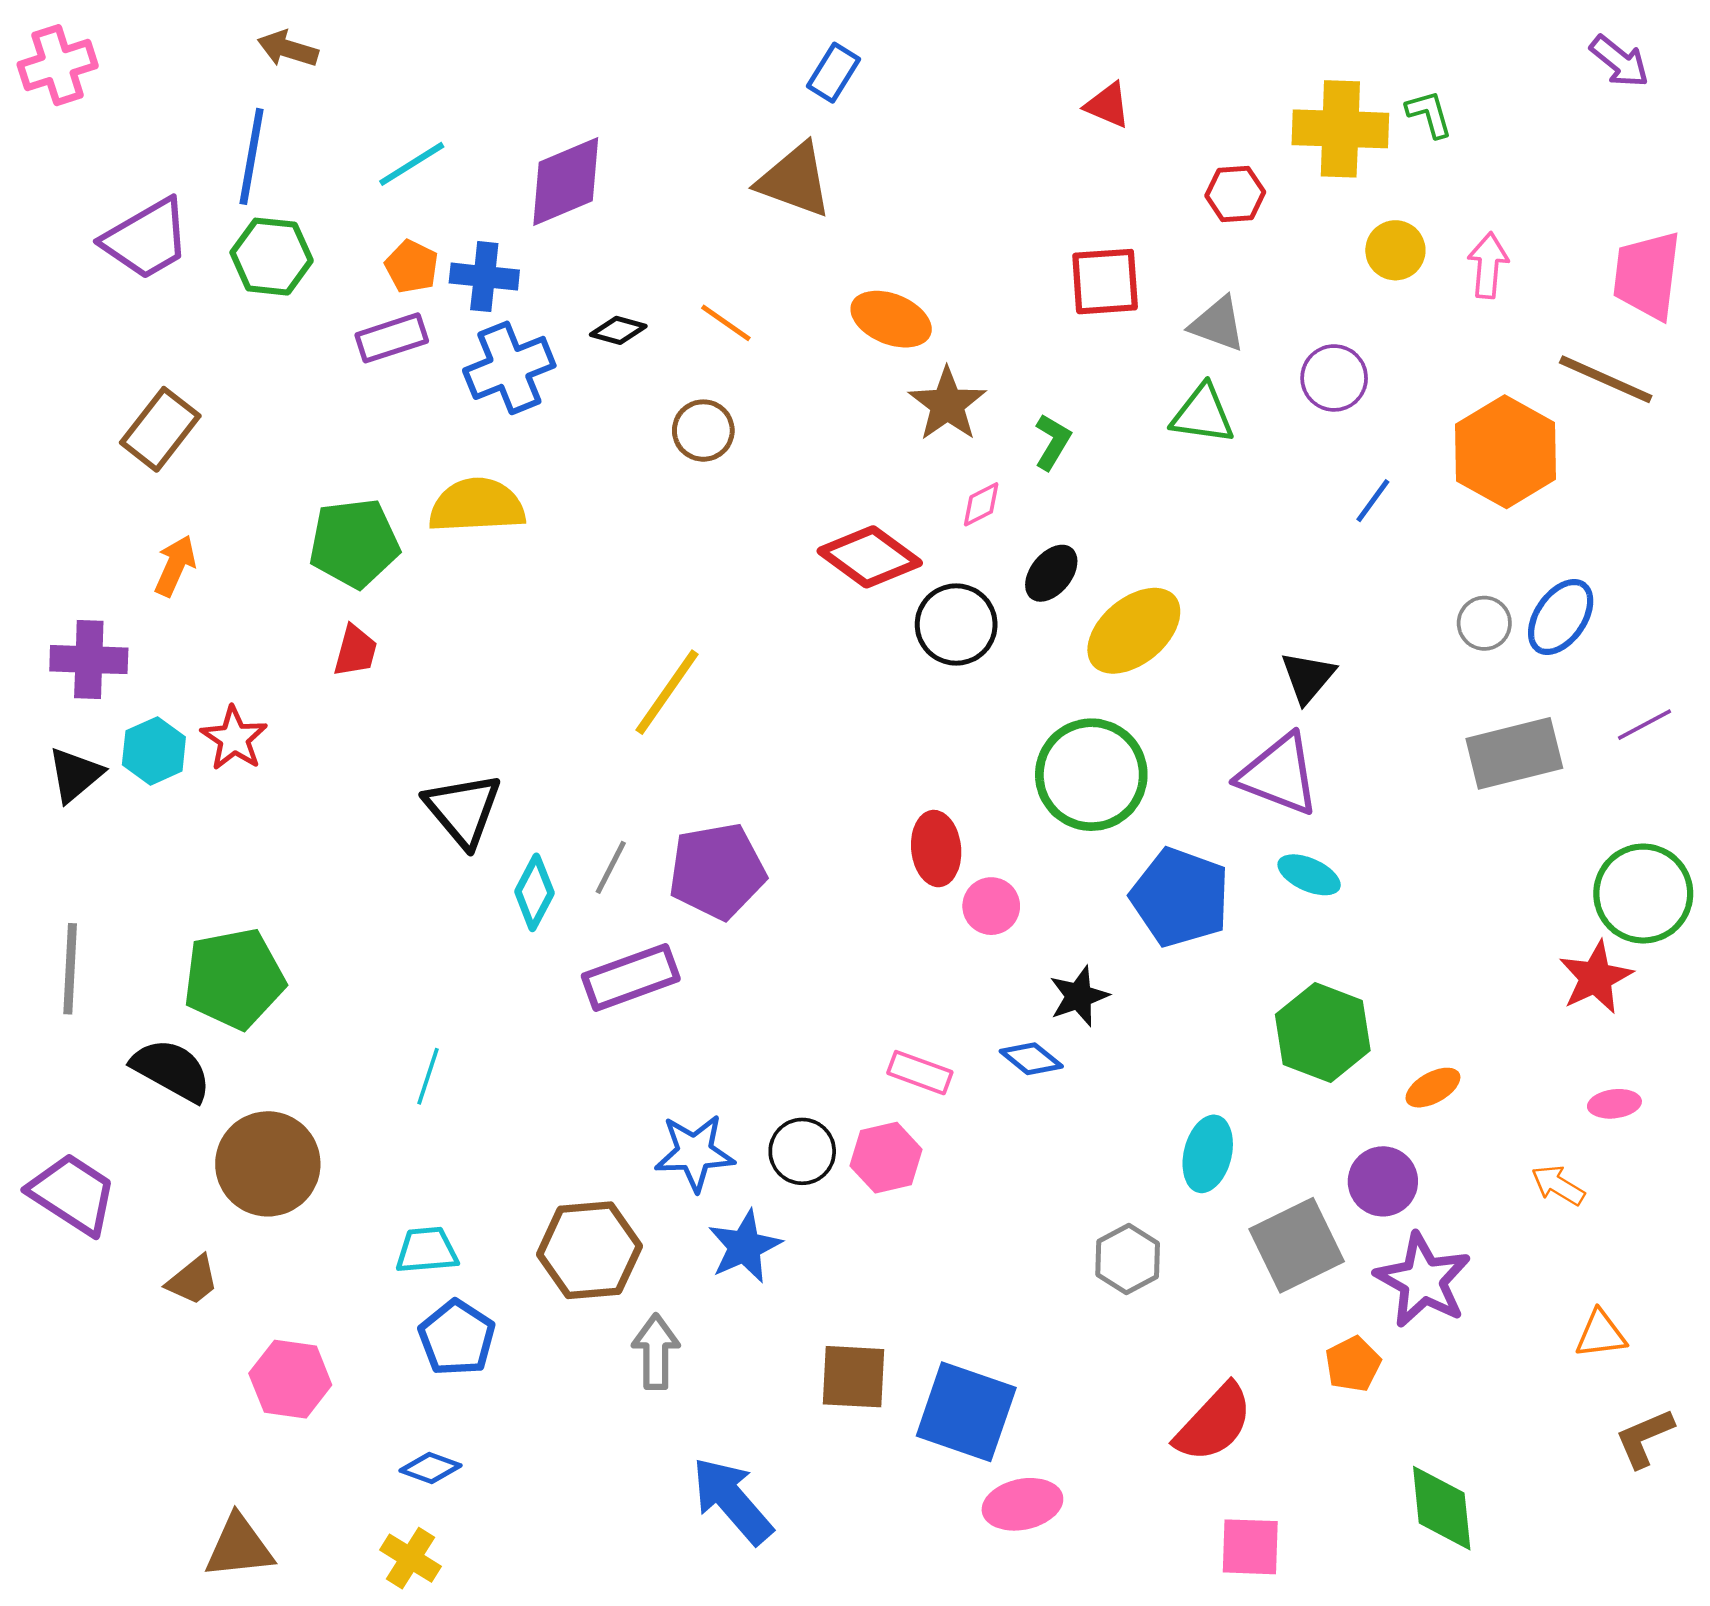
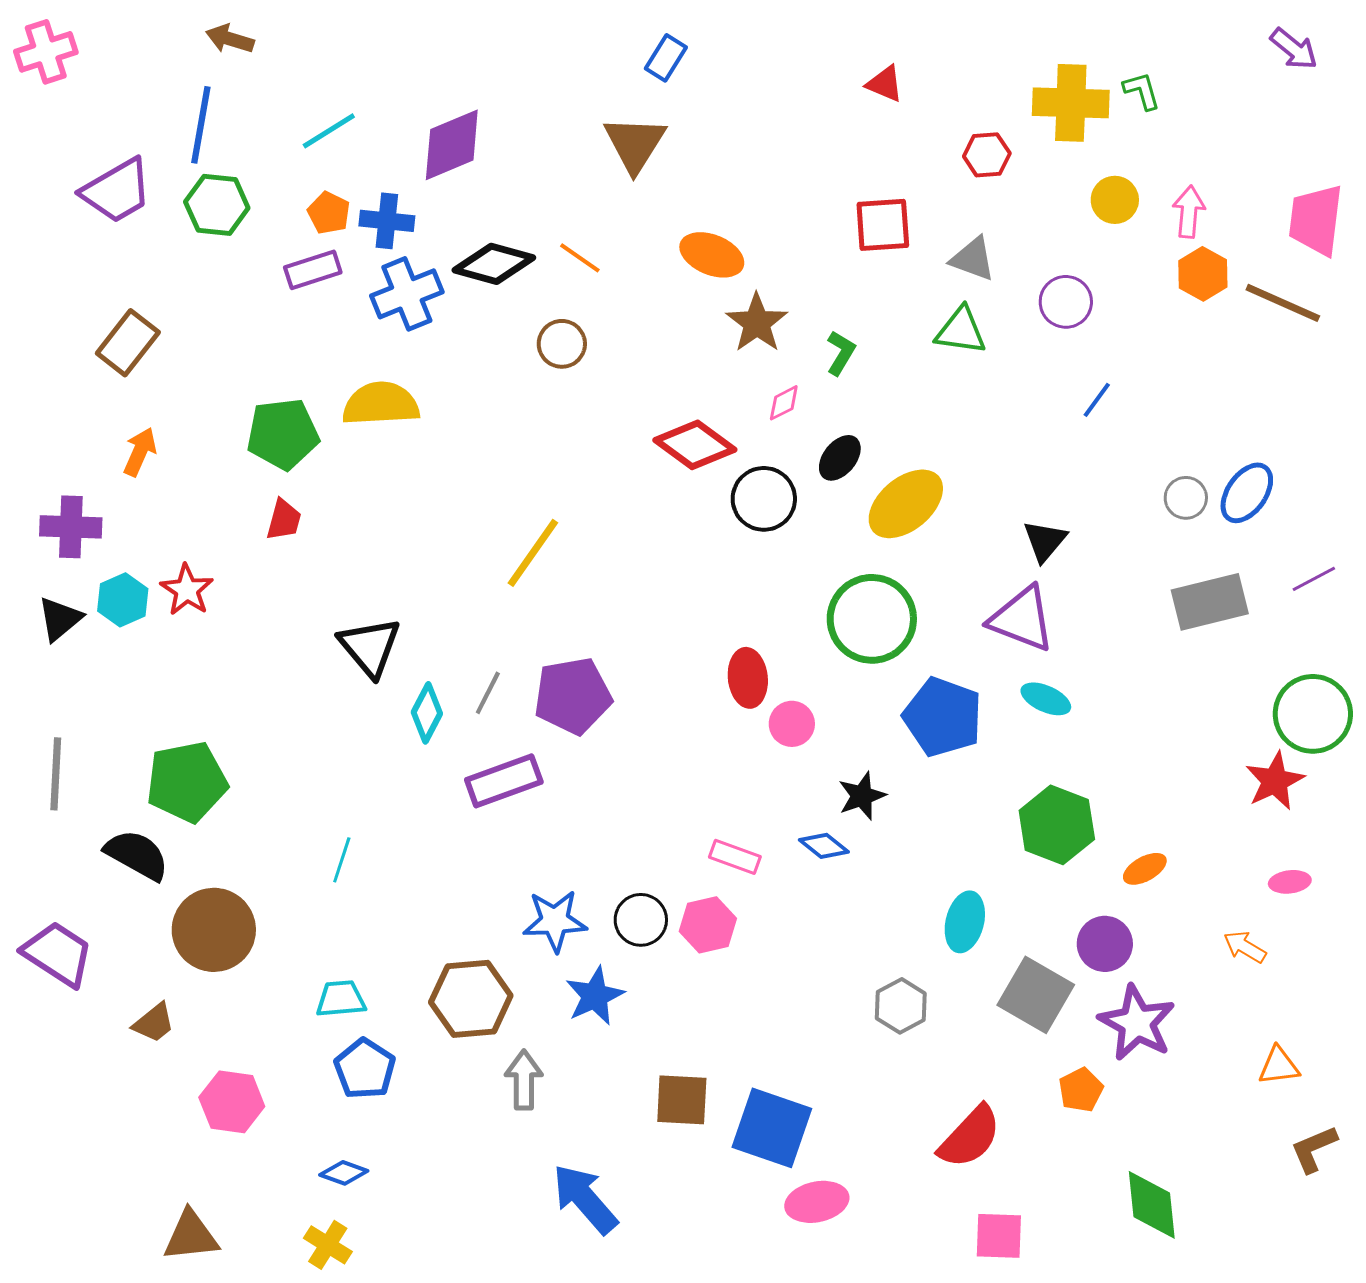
brown triangle: (795, 180) -> (635, 144), turned 42
black diamond: (618, 330) -> (494, 264), size x1.8
orange hexagon: (1506, 452) -> (1203, 274), moved, size x0.6
gray square: (1297, 1245) -> (1036, 995), turned -34

